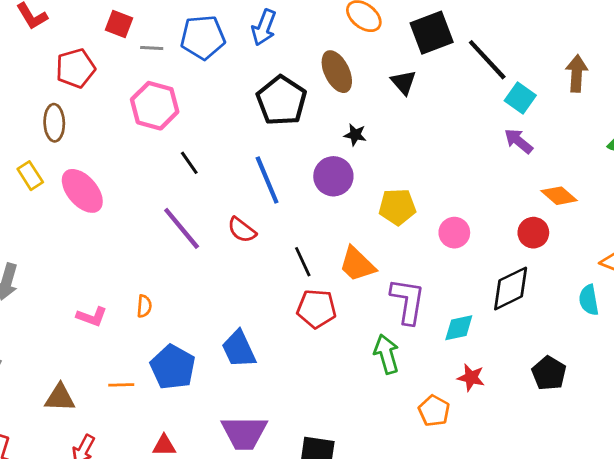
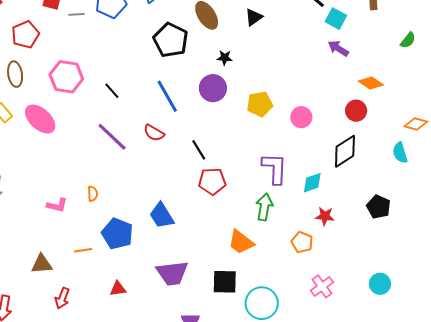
black triangle: (404, 82) -> (254, 17), turned 42
pink hexagon: (155, 106) -> (66, 77), moved
orange trapezoid: (357, 264) -> (241, 242), moved
green arrow: (386, 354) -> (264, 207), turned 32

